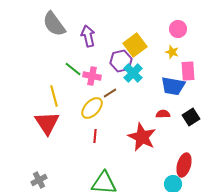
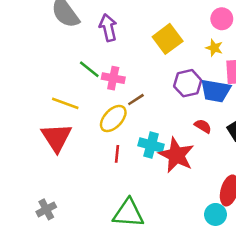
purple hexagon: (121, 61) -> (188, 83), moved
cyan cross: (133, 73) -> (151, 145), moved, turned -30
yellow line: (54, 96) -> (65, 103), turned -55
red semicircle: (163, 114) -> (203, 126), turned 32

